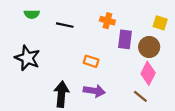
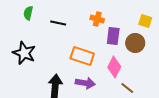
green semicircle: (32, 14) -> (28, 13), turned 104
orange rectangle: (91, 61) -> (82, 56), size x1.6
pink diamond: (148, 73) -> (114, 67), moved

